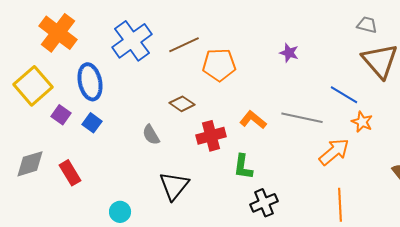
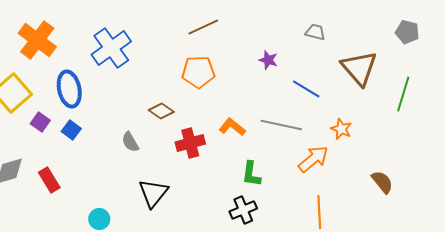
gray trapezoid: (367, 25) -> (315, 32), moved
brown line: (184, 45) -> (203, 27), moved
blue line: (344, 95) -> (306, 89), moved
green L-shape: (243, 167) -> (251, 174), moved

